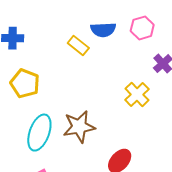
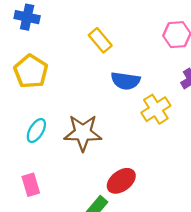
blue semicircle: (103, 30) -> (126, 81), moved
cyan ellipse: (39, 133) -> (36, 131), size x0.6

